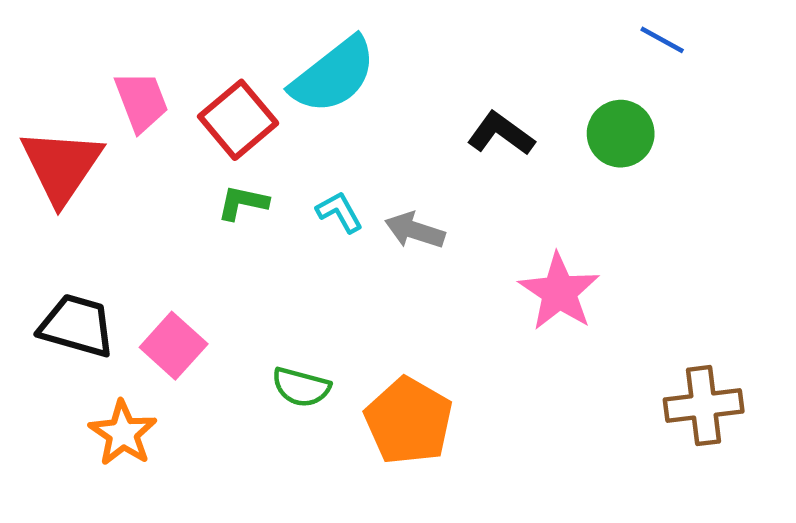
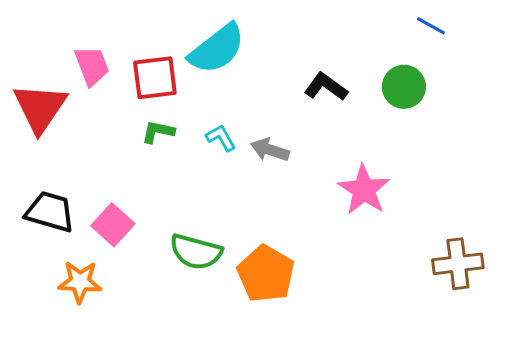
red square: (238, 120) -> (155, 78), turned 33
green semicircle: (301, 387) -> (196, 252), size x1.4
orange star: (123, 433) -> (80, 282), turned -30

